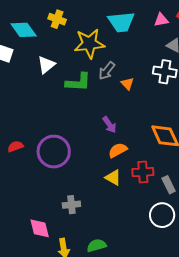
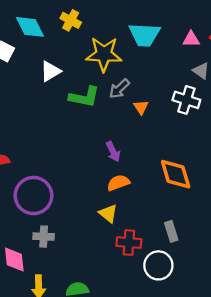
purple circle: (54, 152) -> (33, 196), moved
red cross: (143, 172) -> (129, 243), moved
gray cross: (71, 205) -> (44, 237), moved

